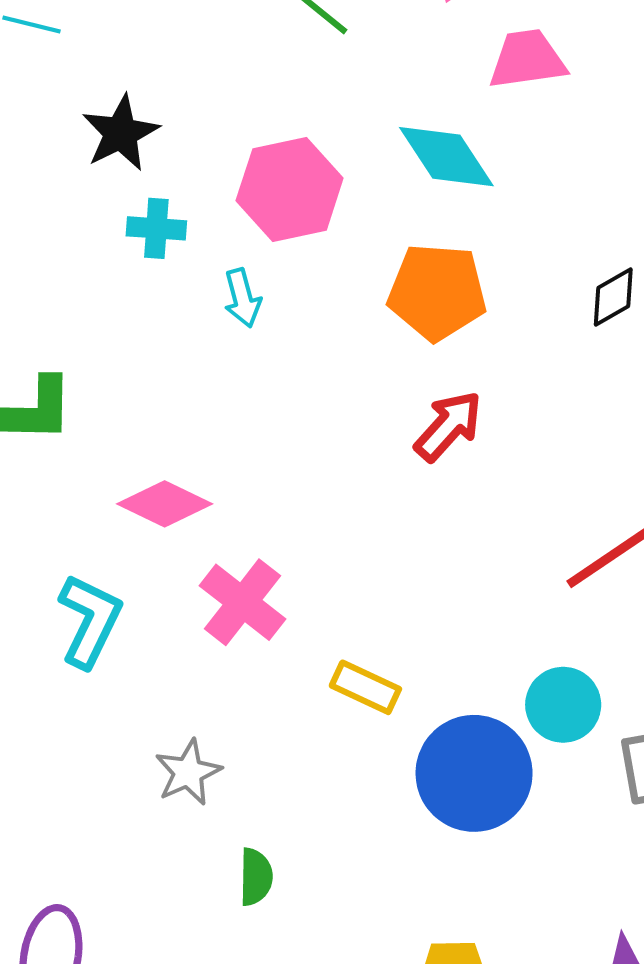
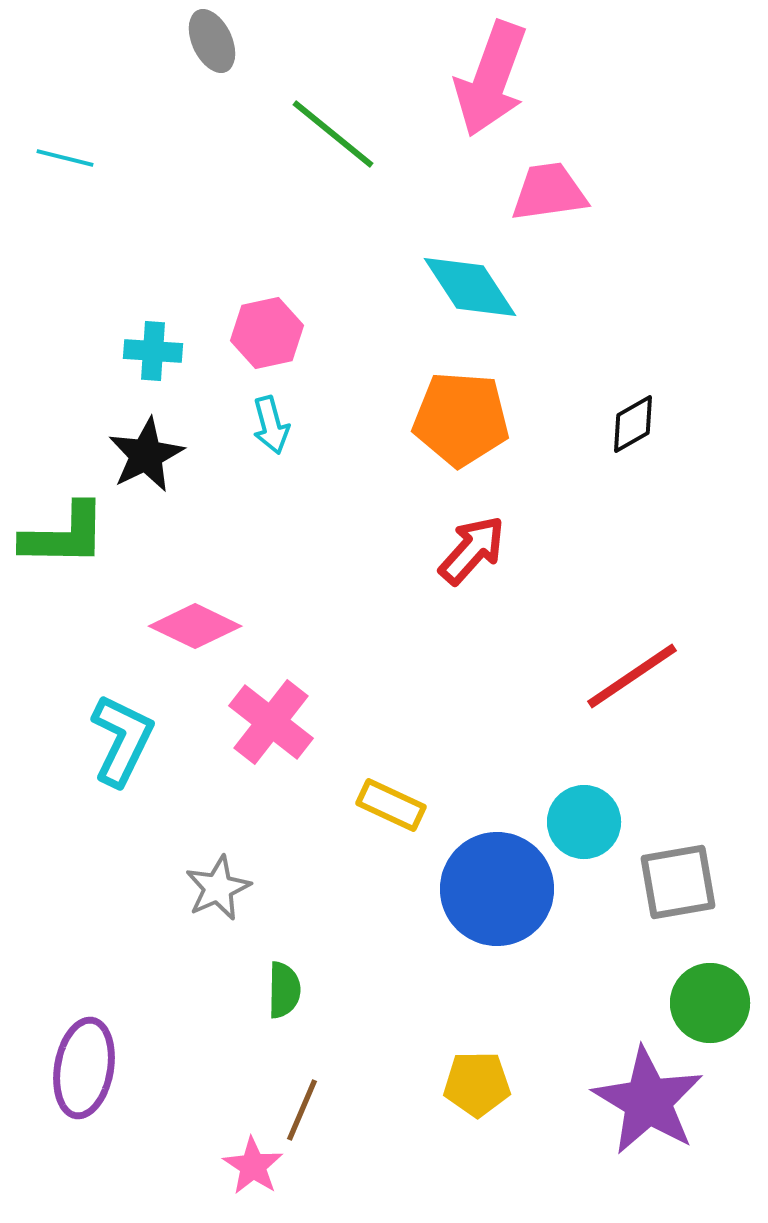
black star: (121, 133) -> (146, 455), moved
pink hexagon: (290, 189) -> (267, 333), moved, size x0.7
cyan cross: (156, 228) -> (153, 351), moved

